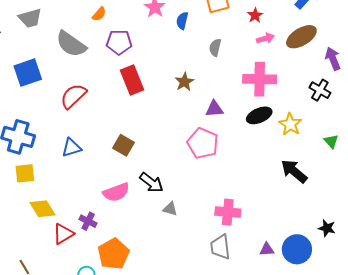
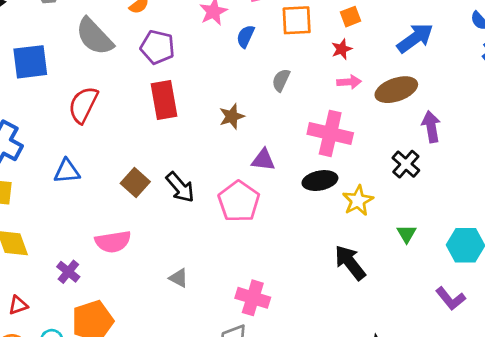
red semicircle: (73, 96) -> (83, 105), turned -32
black arrow: (151, 183) -> (180, 187), moved
red triangle: (63, 234) -> (18, 305), moved, size x0.7

